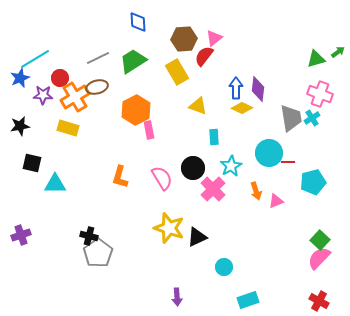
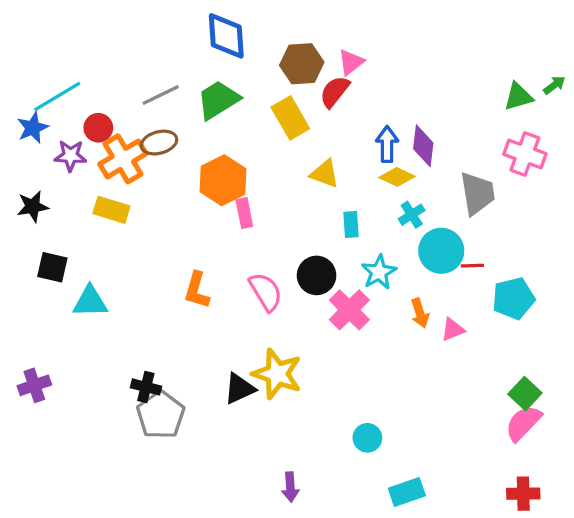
blue diamond: (138, 22) -> (226, 36), size x1.4
cyan cross: (312, 118) -> (412, 215), moved
black triangle: (197, 237) -> (239, 389), moved
red cross: (319, 301) -> (523, 494), turned -30

